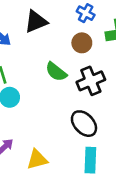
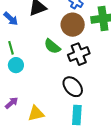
brown circle: (82, 43) -> (73, 25), size x1.5

